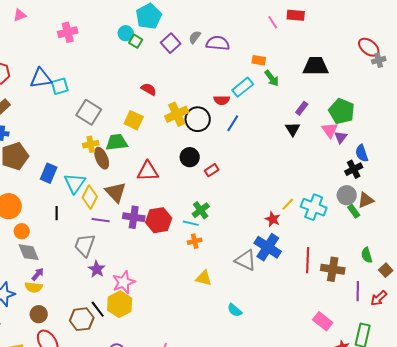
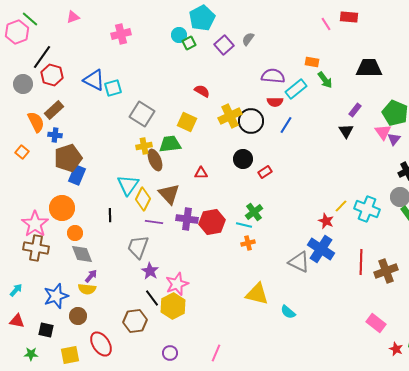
green square: (136, 41) -> (189, 43), turned 32
purple semicircle: (218, 43) -> (273, 76), moved
blue triangle: (41, 78) -> (94, 80), turned 35
red triangle: (148, 171) -> (201, 173), size x0.6
blue rectangle: (49, 173) -> (77, 175), moved
brown cross: (333, 269) -> (386, 271), turned -30
yellow triangle: (204, 278) -> (257, 294), moved, size x1.4
black line: (98, 309) -> (152, 298), moved
brown circle: (39, 314) -> (78, 316), moved

